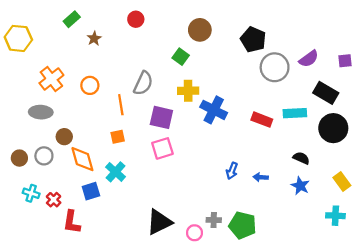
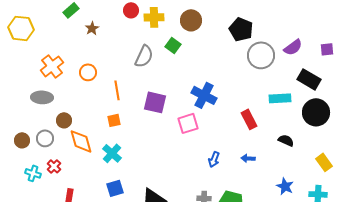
gray semicircle: (143, 83) -> (144, 56), moved
yellow cross: (188, 91) -> (154, 17), moved
red rectangle: (262, 120) -> (249, 119), moved, turned 42
pink square: (162, 148) -> (188, 123), moved
blue arrow: (232, 171) -> (214, 159), moved
blue star: (300, 186) -> (285, 186), moved
blue square: (91, 191) -> (115, 188), moved
red cross: (54, 200) -> (54, 166), moved

